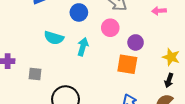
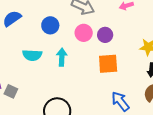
purple circle: (136, 42) -> (105, 35), moved
gray square: (35, 74) -> (11, 91), moved, turned 32

